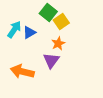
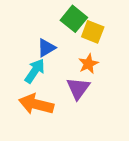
yellow square: (61, 21) -> (93, 32), turned -35
cyan arrow: (14, 29) -> (35, 71), moved

